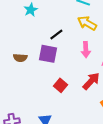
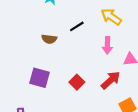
purple square: (48, 54) -> (39, 78), moved
brown semicircle: (20, 58) -> (49, 39), moved

